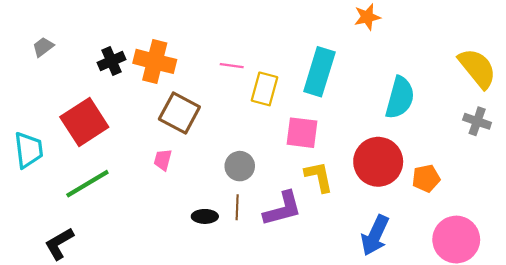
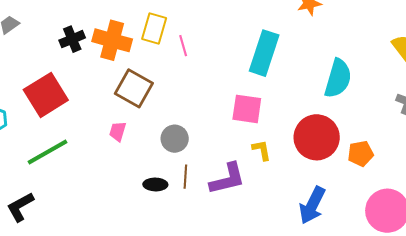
pink line: (232, 66) -> (183, 46), turned 65
yellow rectangle: (264, 89) -> (154, 28), moved
gray circle: (240, 166) -> (175, 139), moved
yellow L-shape: (319, 177) -> (262, 150), size x0.7

